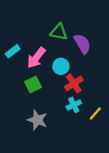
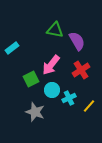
pink arrow: (36, 58) -> (51, 65), moved
cyan circle: (61, 66) -> (52, 90), moved
red cross: (74, 83) -> (81, 70), moved

